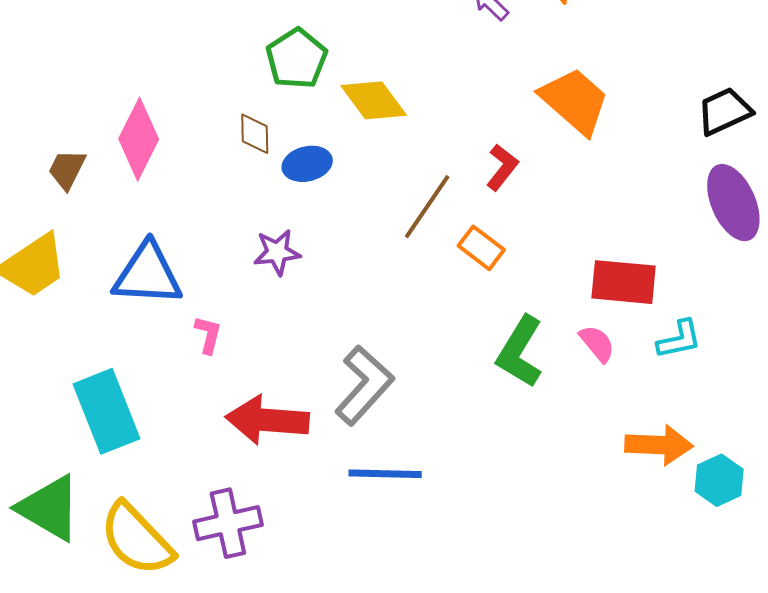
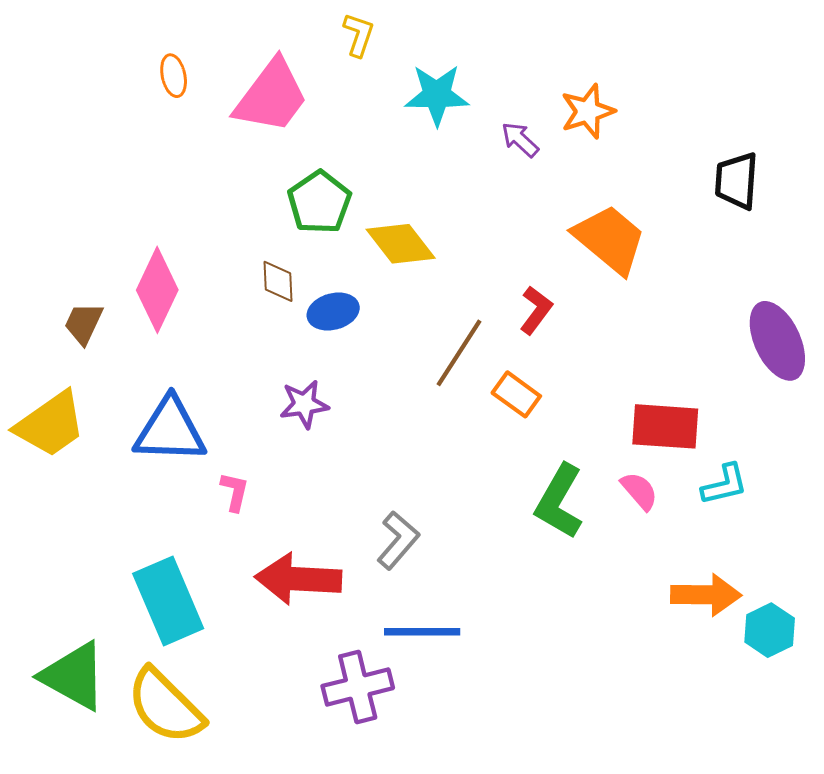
black trapezoid: (724, 111) -> (737, 181), moved, turned -60
gray L-shape: (364, 385) -> (398, 540), size x0.7
cyan rectangle: (106, 411) -> (168, 601), moved
purple cross: (228, 523) -> (358, 687), moved

